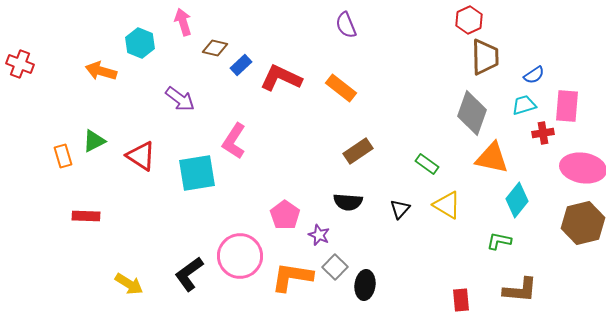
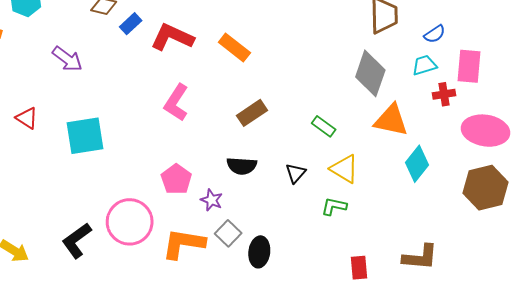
pink L-shape: (234, 141) -> (176, 103), moved
red triangle: (141, 156) -> (27, 118), size x0.7
green L-shape: (499, 241) -> (334, 206), moved

